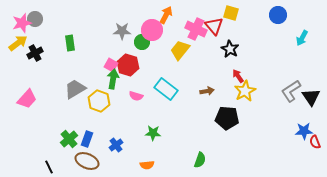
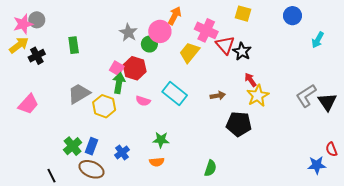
red triangle: (214, 26) -> (225, 45), moved
gray star: (122, 31) -> (128, 32), turned 30
blue star: (304, 131) -> (317, 165), moved
orange semicircle: (147, 165) -> (157, 162), moved

